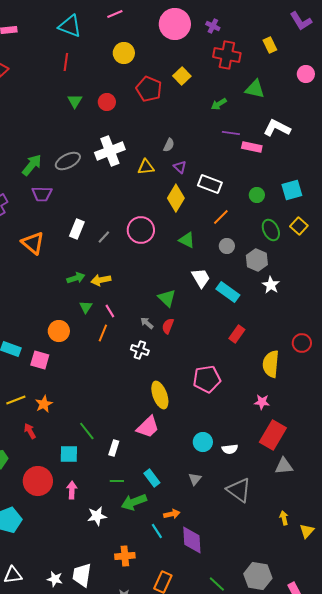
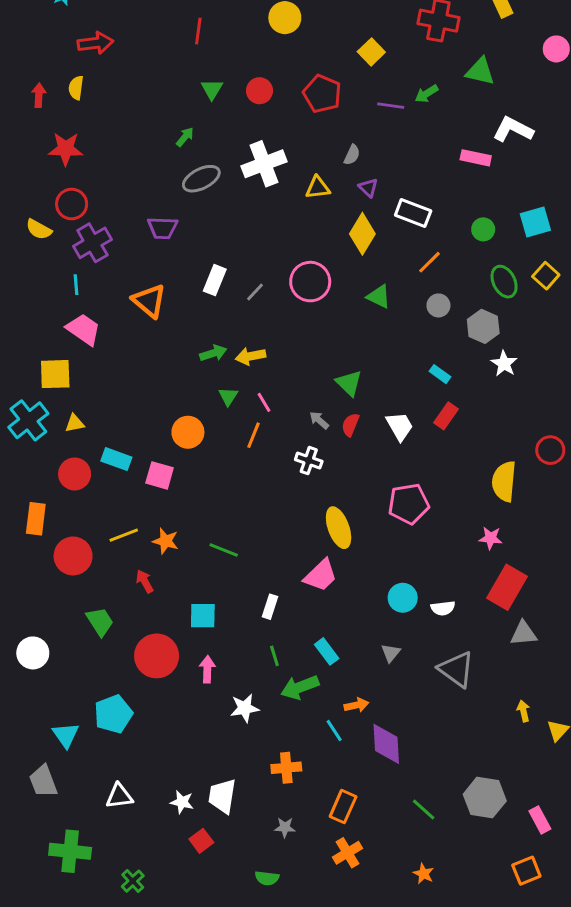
red pentagon: (149, 89) -> (322, 94), moved
purple line: (231, 133) -> (391, 106), moved
green arrow: (32, 165) -> (185, 137), moved, size x0.6
white trapezoid: (201, 278) -> (400, 426), moved
cyan rectangle: (228, 292) -> (440, 374), size x0.6
red rectangle: (237, 334) -> (446, 416), moved
orange star: (44, 404) -> (166, 541), turned -30
green line: (87, 431) -> (224, 550), moved, turned -30
green line: (117, 481) -> (274, 656), turned 72

